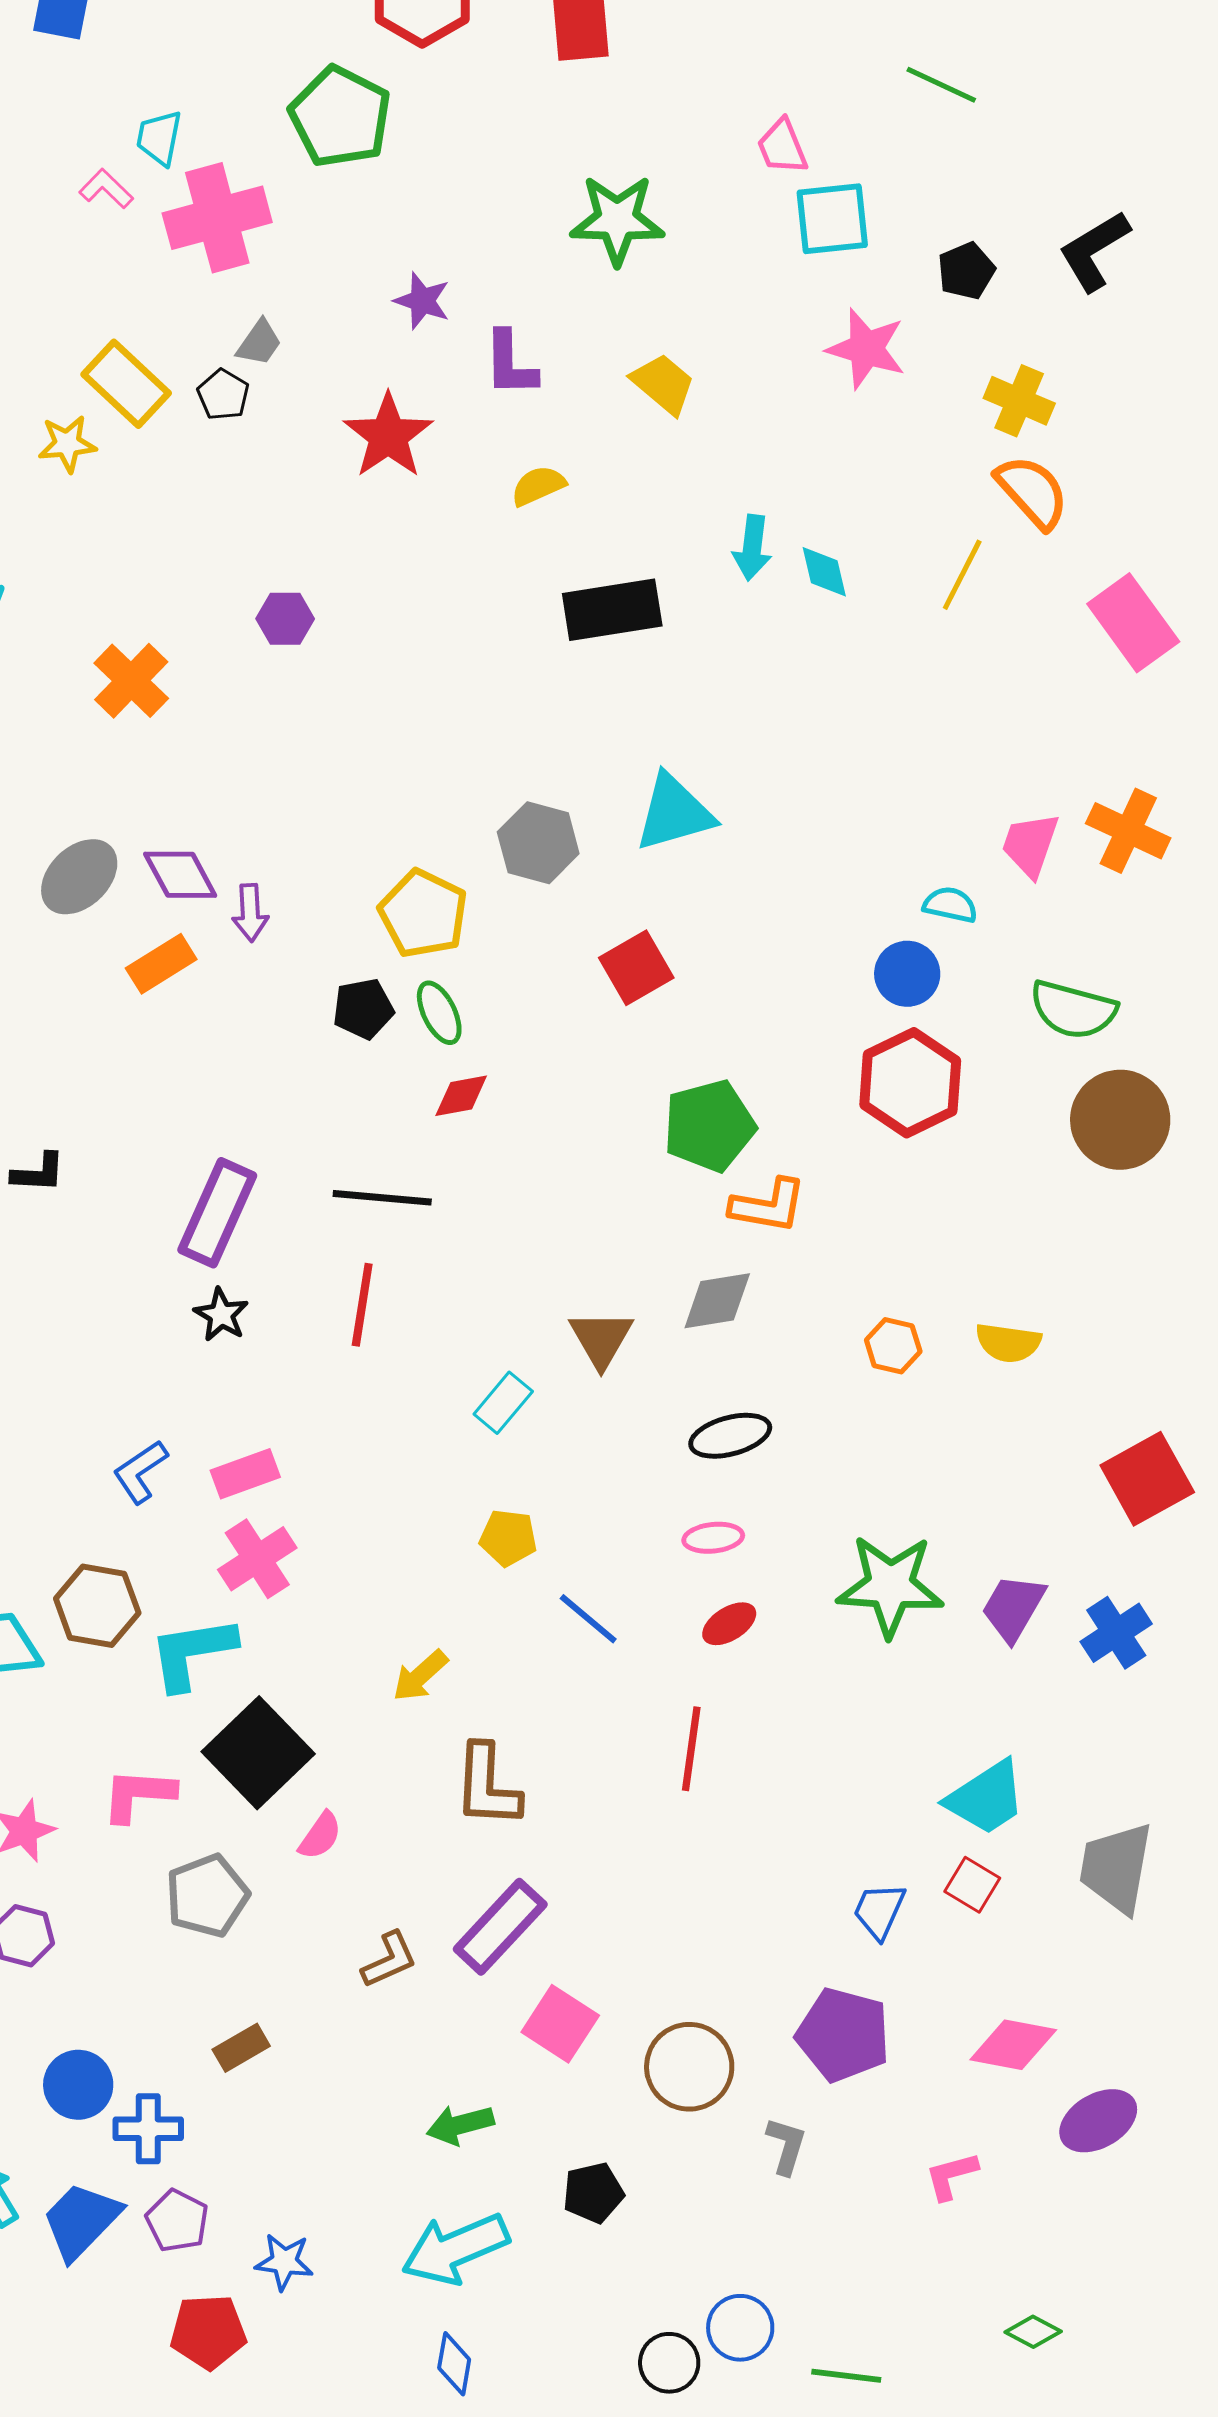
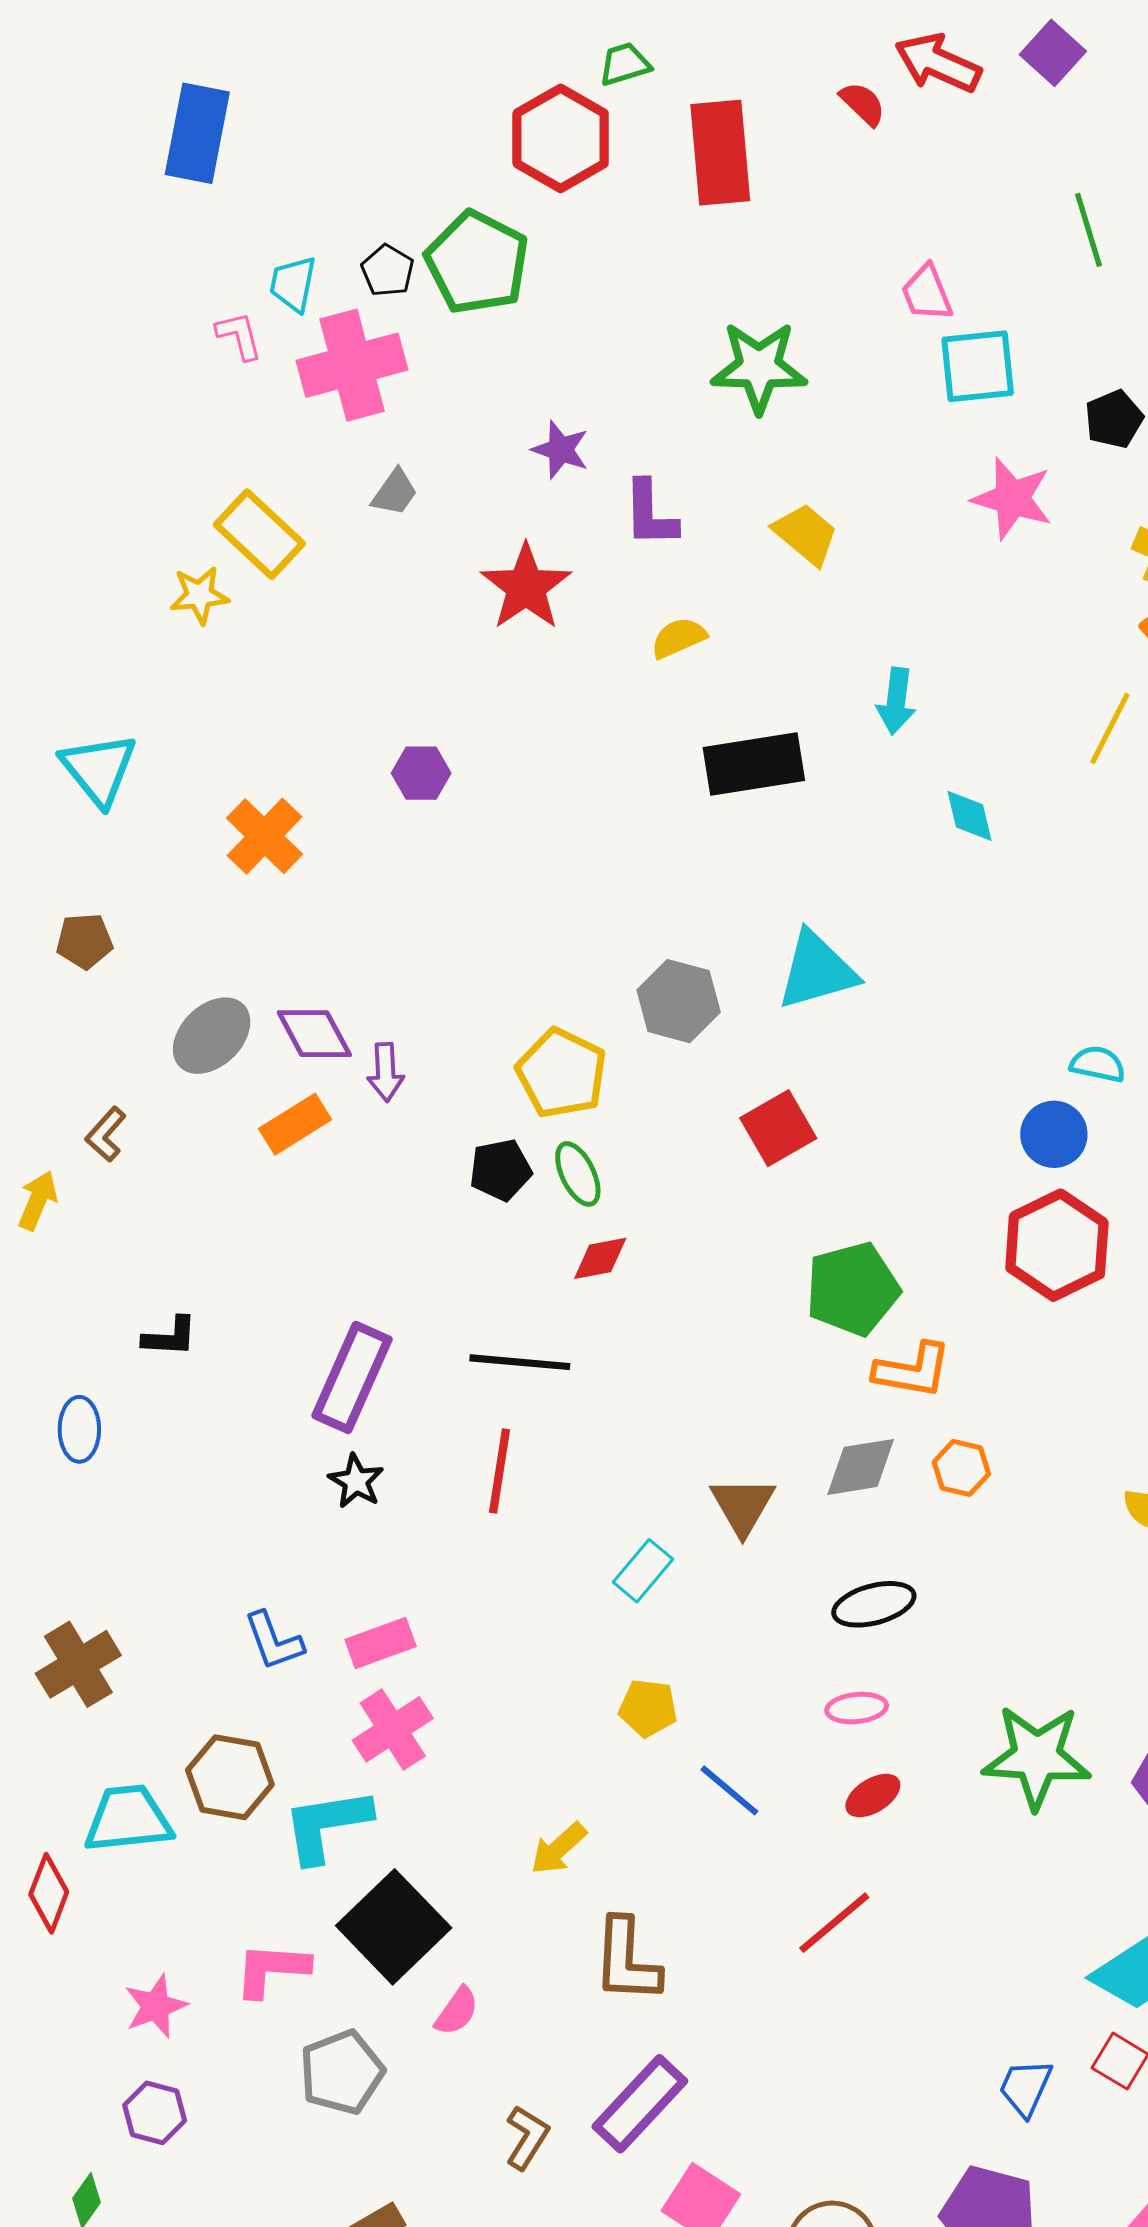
green line: (941, 85) -> (1089, 230), turned 48
pink L-shape: (106, 189) -> (239, 336), turned 32
black pentagon: (223, 395) -> (388, 271), moved
cyan diamond: (824, 572) -> (969, 816), moved
orange hexagon: (893, 1346) -> (961, 1468), moved
blue L-shape: (140, 1472) -> (274, 1641), turned -76
red line: (691, 1749) -> (834, 1923), turned 42
brown L-shape: (389, 1960) -> (527, 2137), turned -34

